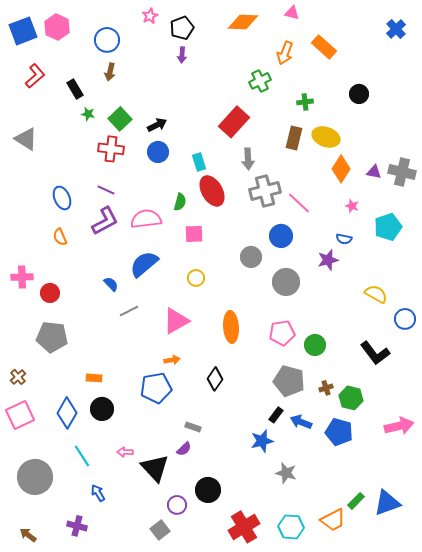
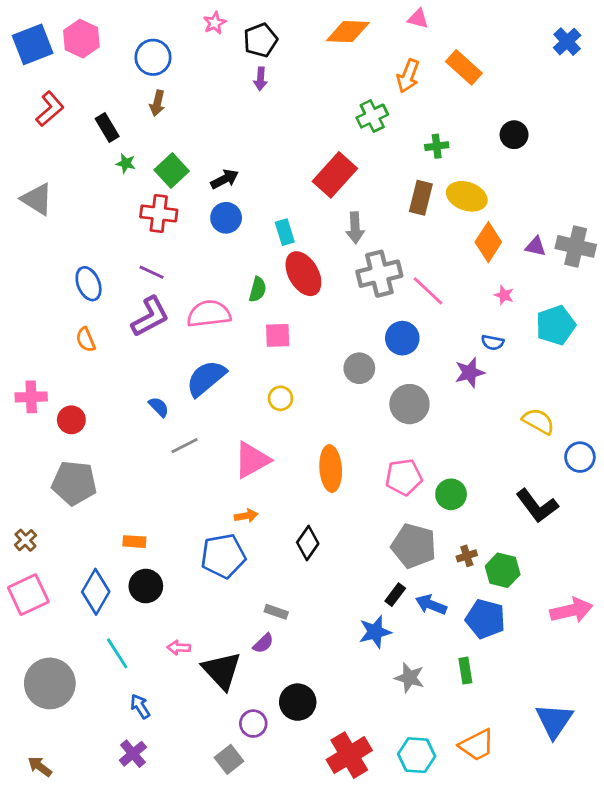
green rectangle: (356, 501) -> (465, 671), moved, turned -54
blue triangle: (387, 503) -> (554, 721), turned -36
purple cross: (77, 526) -> (133, 754), moved, turned 36

